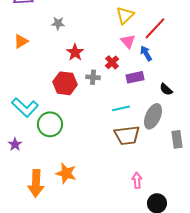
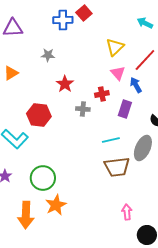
red cross: (112, 62) -> (102, 94), turned 32
purple rectangle: (135, 77) -> (125, 109), turned -60
red hexagon: (65, 83) -> (39, 115), moved
green circle: (50, 124) -> (43, 178), moved
orange star: (66, 173) -> (56, 205), turned 30

